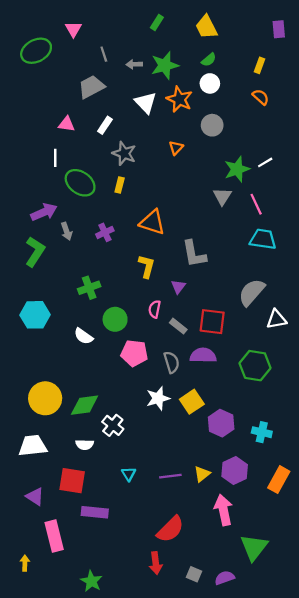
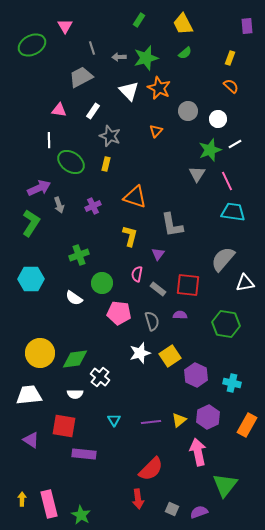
white circle: (210, 83) -> (218, 119), moved
purple semicircle: (203, 355) -> (180, 315), size x0.6
pink rectangle: (54, 536) -> (49, 504), moved

